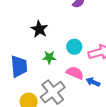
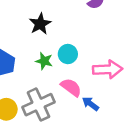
cyan circle: (74, 47) -> (68, 54), moved

